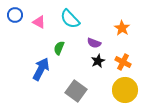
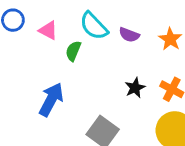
purple semicircle: (94, 43) -> (129, 35), moved
green semicircle: (59, 48) -> (73, 51), moved

